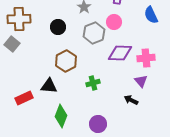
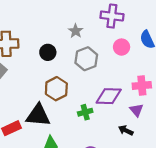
pink circle: (114, 22) -> (122, 47), moved
purple diamond: (120, 53) -> (109, 96), moved
black triangle: (49, 86) -> (38, 115), size x1.4

